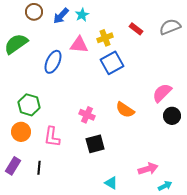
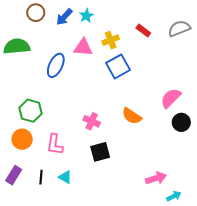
green semicircle: (16, 44) -> (17, 46), turned 30
cyan triangle: (111, 183) -> (65, 177), moved

